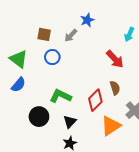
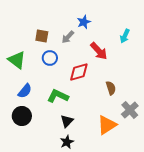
red arrow: (115, 59) -> (99, 51), moved
blue semicircle: (18, 85) -> (25, 91), moved
red diamond: (95, 100) -> (79, 72), moved, turned 30
black circle: (39, 117) -> (22, 116), moved

